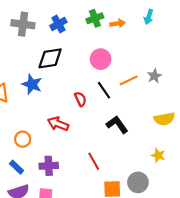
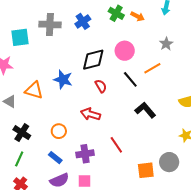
green cross: (95, 18) -> (116, 13), turned -35
orange arrow: (118, 24) -> (138, 16), turned 40
black diamond: (50, 58) -> (93, 60), moved
gray star: (154, 76) -> (166, 44), moved
red semicircle: (80, 99) -> (101, 86), moved
red line: (94, 161) -> (116, 145), moved

